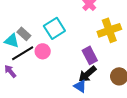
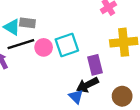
cyan square: (54, 28) -> (67, 45), moved
gray rectangle: (24, 34) -> (27, 23), turned -48

